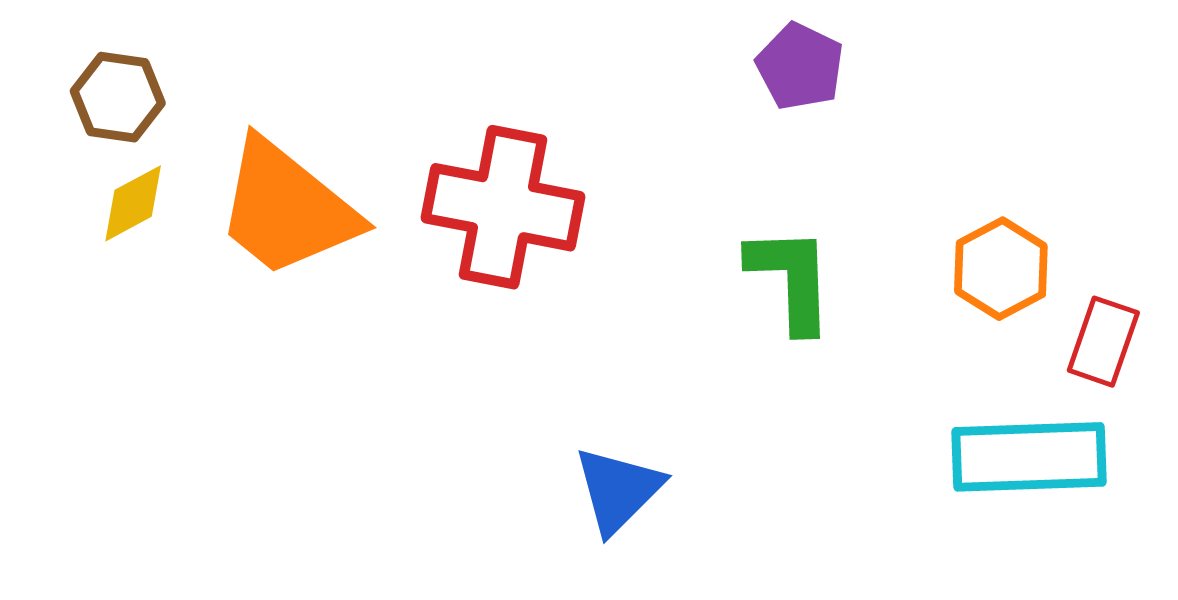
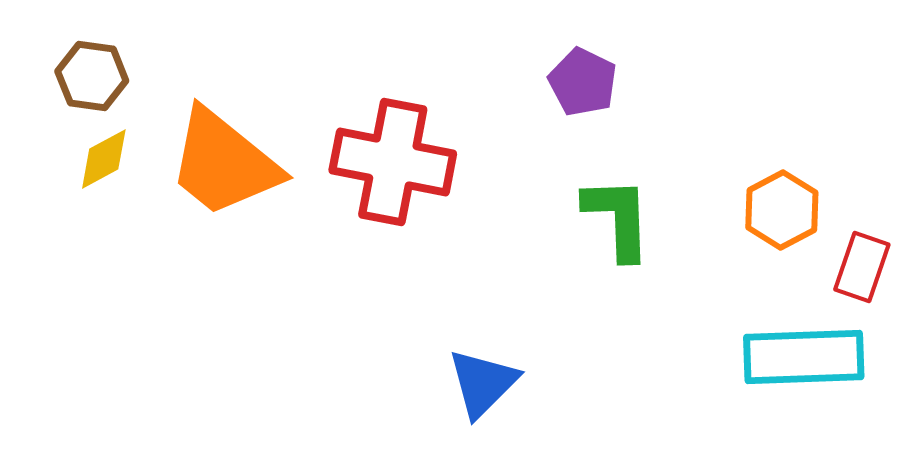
purple pentagon: (800, 66) -> (583, 82), moved

